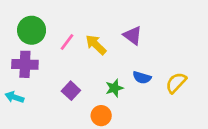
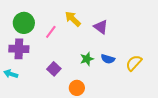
yellow arrow: (96, 45) -> (73, 19), moved
green star: (114, 88) -> (87, 59), moved

